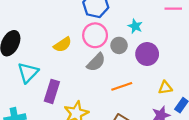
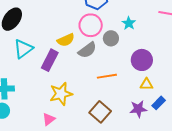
yellow semicircle: (63, 45) -> (66, 40), moved
purple circle: (147, 54) -> (142, 60), moved
purple rectangle: (52, 91) -> (50, 60), moved

